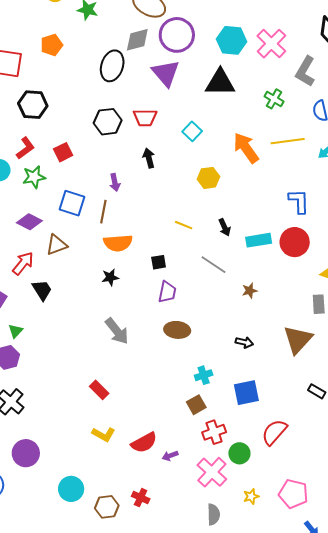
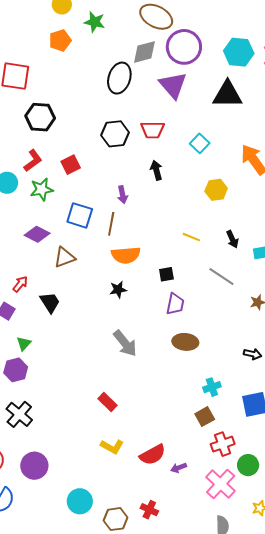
orange pentagon: (52, 45) -> (60, 40), moved
red arrow: (23, 263) -> (20, 284), moved, size x0.7

